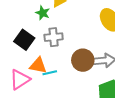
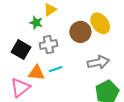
brown circle: (83, 60) -> (80, 32), moved
cyan line: (50, 73) -> (56, 69), moved

